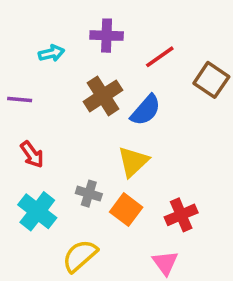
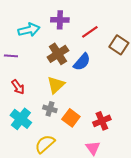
cyan arrow: (52, 53) -> (29, 30), size x1.5
yellow triangle: (133, 162) -> (56, 85), moved

